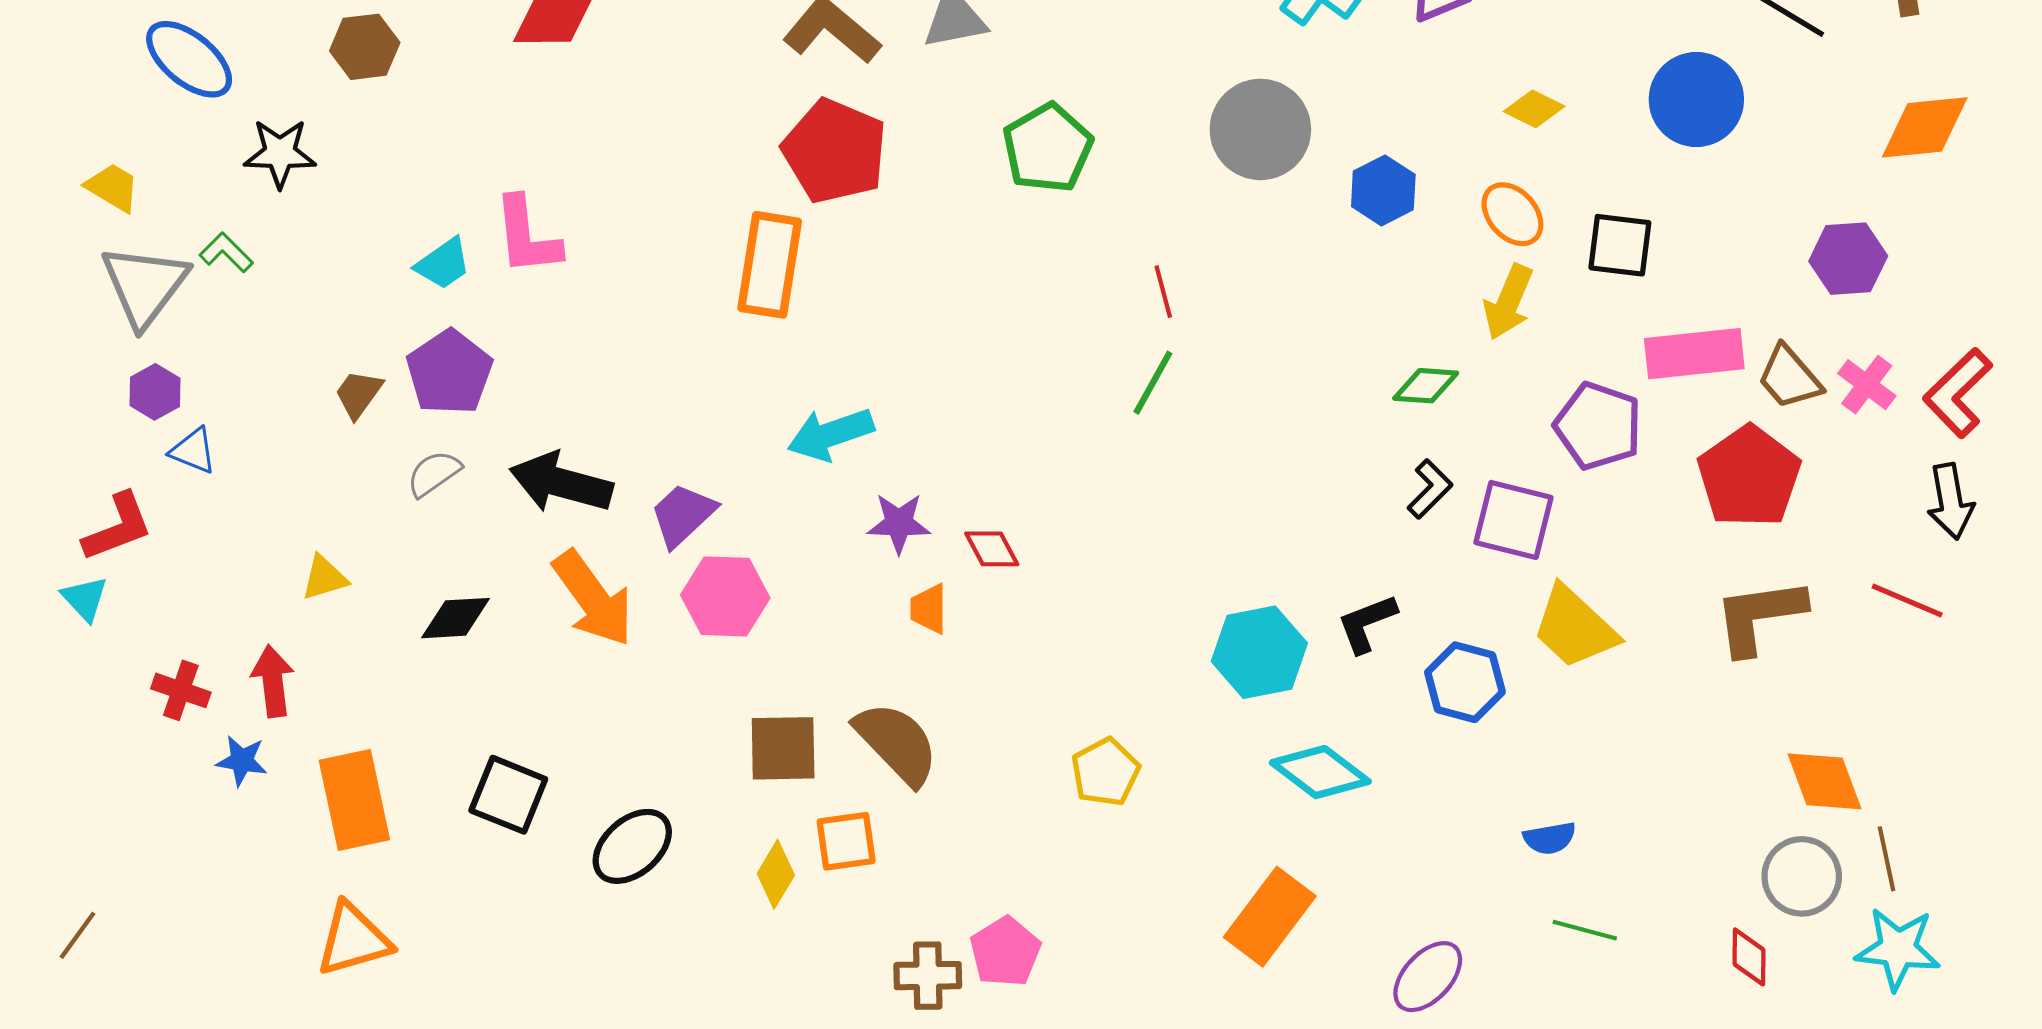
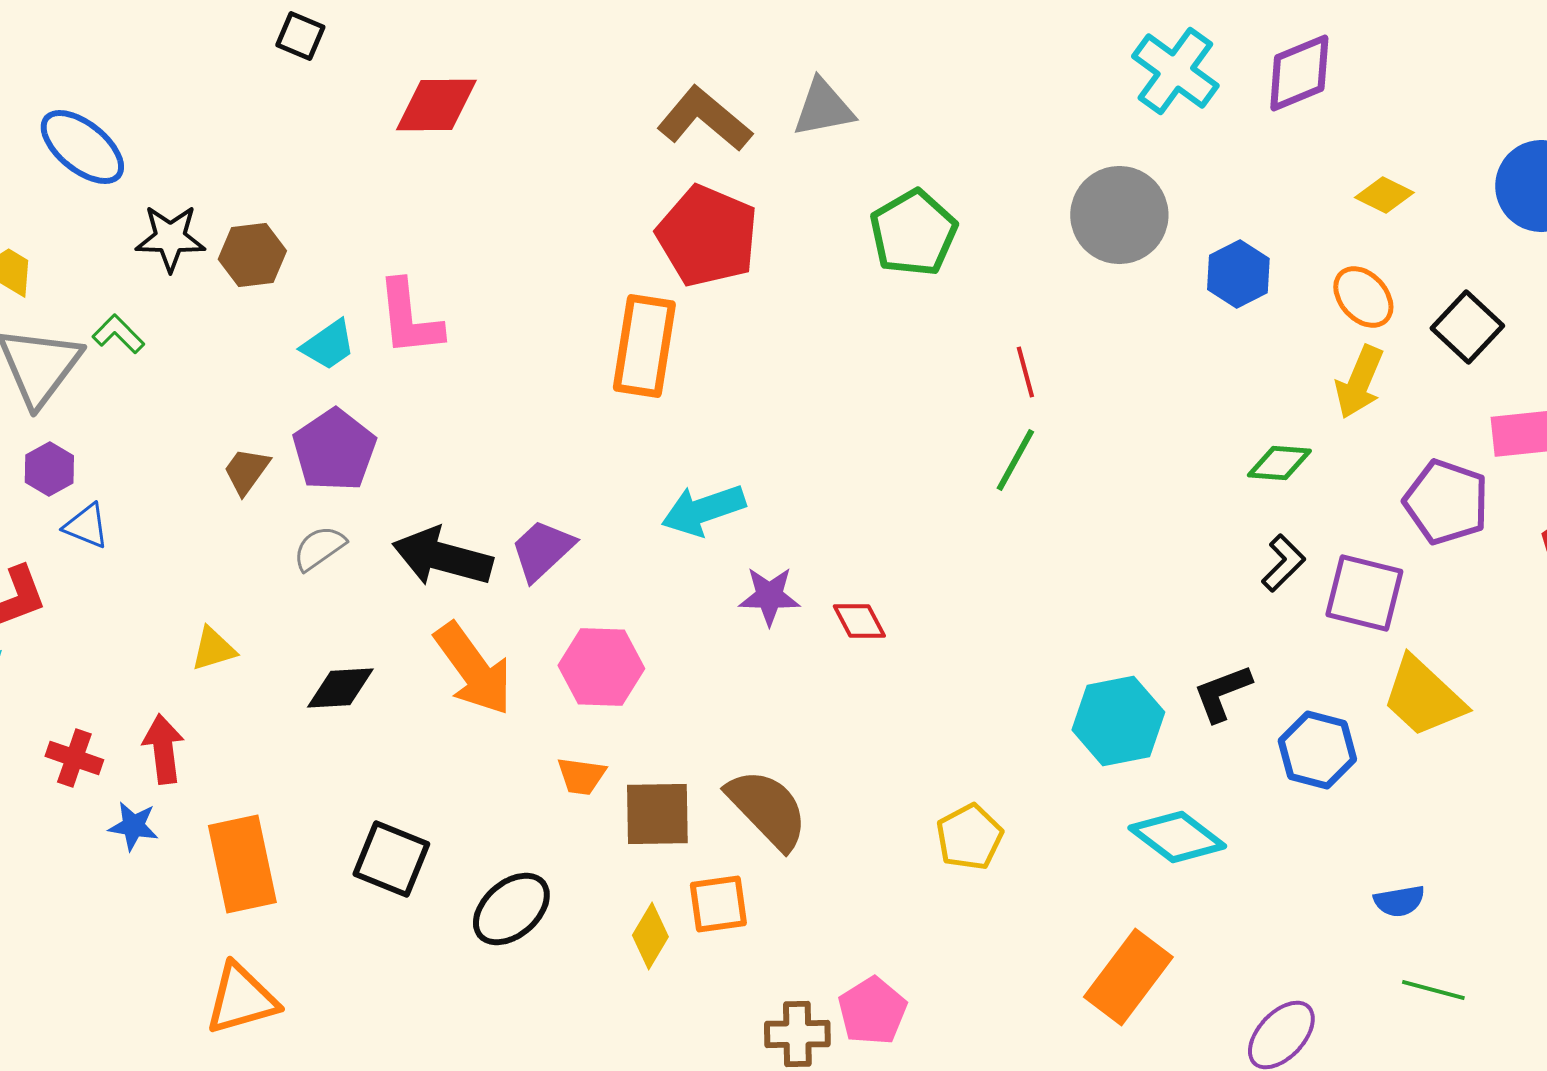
brown hexagon: (365, 47) -> (252, 255), moved
black square: (1620, 245) -> (1467, 327), turned 36
purple trapezoid: (683, 515) -> (542, 550), moved
orange trapezoid: (929, 609) -> (581, 776), moved, turned -82

